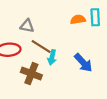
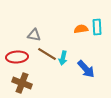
cyan arrow: (52, 57) -> (63, 58), moved
brown cross: (31, 74) -> (22, 83), moved

